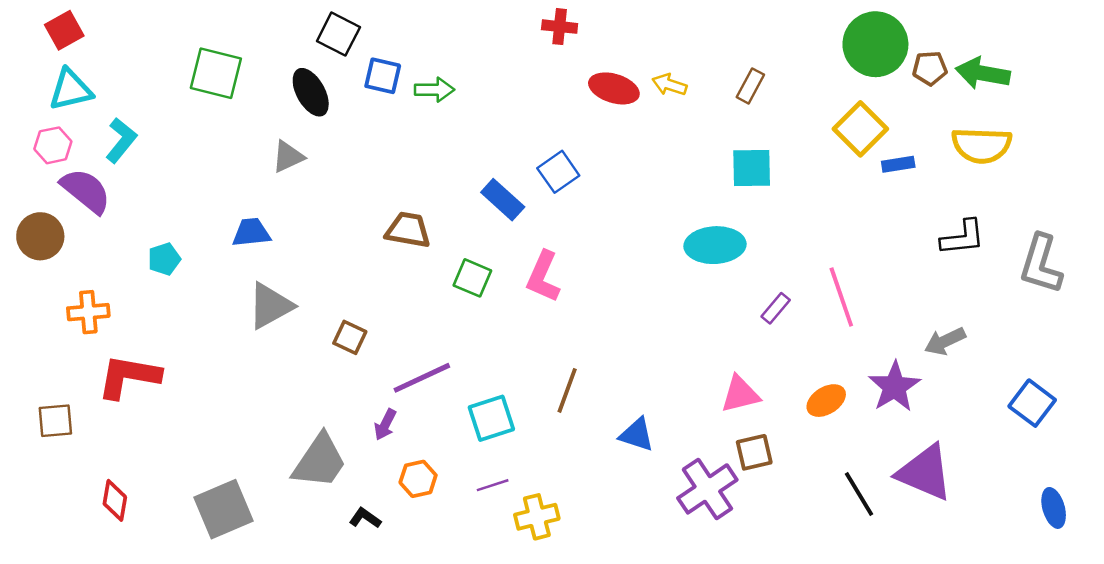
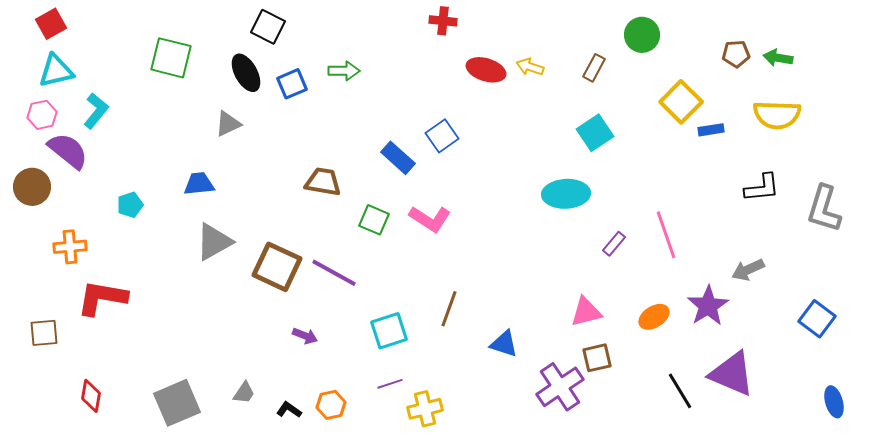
green circle: (875, 44) -> (642, 35), moved, size x0.7
green arrow: (983, 73) -> (778, 58), size x0.7
blue square: (383, 76) -> (292, 84), moved, turned -36
cyan square: (752, 168) -> (595, 133), turned -33
pink L-shape: (543, 277) -> (430, 219), turned -81
brown square: (350, 337) -> (277, 267), size x1.8
purple line: (422, 378) -> (334, 273), moved, turned 54
purple arrow: (385, 425) -> (305, 336), turned -95
gray trapezoid: (320, 461) -> (244, 393), moved, size x0.5
orange hexagon: (418, 479) -> (331, 405), moved

